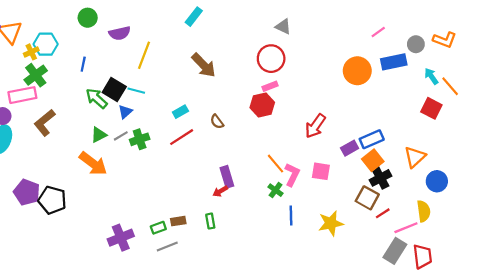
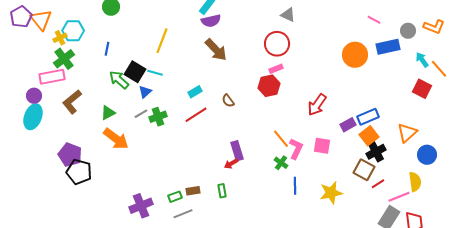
pink line: (378, 32) -> (374, 20), turned 64
purple semicircle: (120, 33) -> (211, 21), moved
green triangle: (99, 135) -> (108, 113), moved
purple pentagon: (27, 192) -> (70, 155), moved

